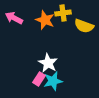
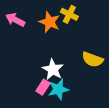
yellow cross: (63, 13) -> (69, 14), turned 35
yellow semicircle: (84, 26) -> (93, 60), moved

